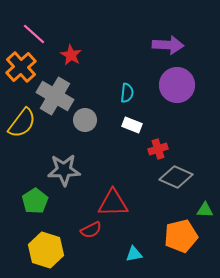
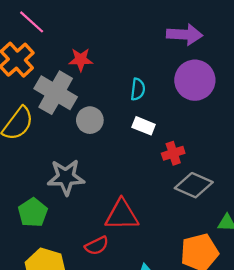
red star: (71, 55) -> (81, 60), moved, turned -30

